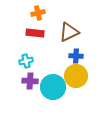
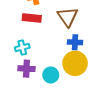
brown triangle: (69, 32) -> (68, 17), turned -40
cyan circle: (53, 87) -> (51, 75), size x0.6

